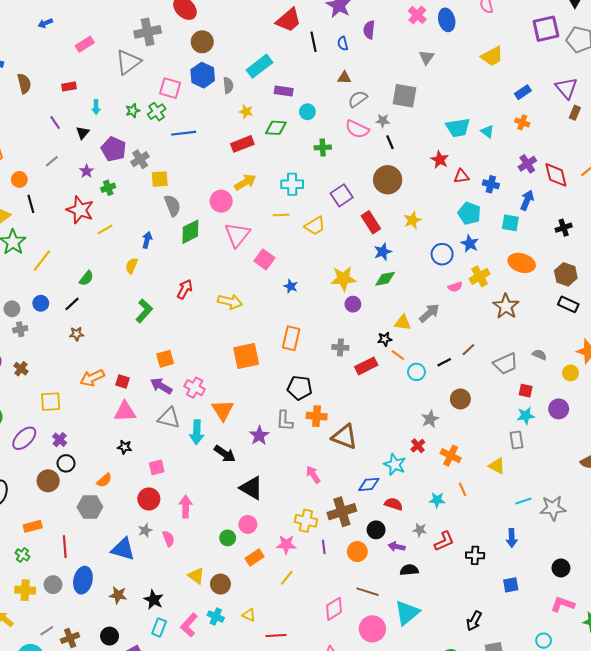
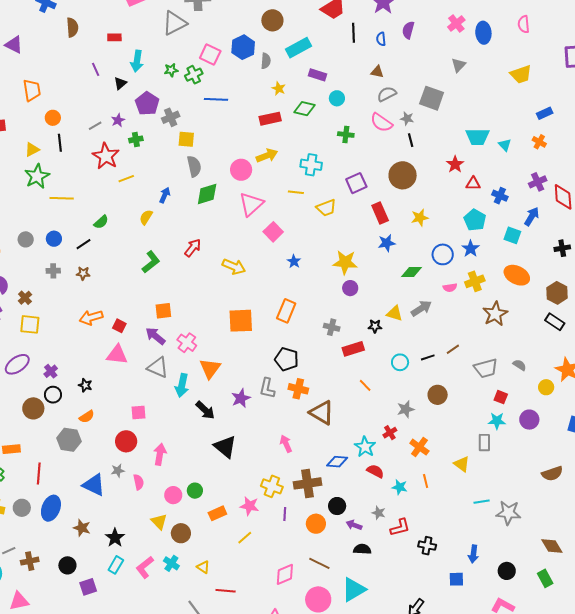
brown circle: (202, 42) -> (272, 20), moved
cyan arrow: (96, 107) -> (137, 61), size x1.5
gray line: (52, 161) -> (95, 126), moved
yellow line: (42, 261) -> (62, 198), turned 45
green diamond: (385, 279) -> (411, 272), moved
gray cross: (20, 329) -> (53, 271), moved
orange line: (398, 355) -> (365, 385), moved
yellow square: (51, 402) -> (30, 324), moved
black star: (125, 447) -> (85, 385), moved
red semicircle: (394, 504) -> (375, 471), moved
pink circle: (248, 524) -> (173, 495), moved
blue arrow: (512, 538) -> (473, 554), moved

